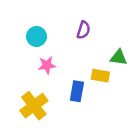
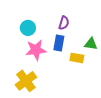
pink star: (47, 65) -> (36, 50), size x1.5
blue rectangle: (77, 91) -> (59, 43), moved

